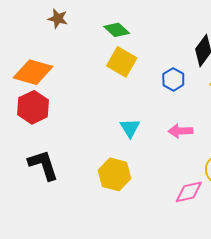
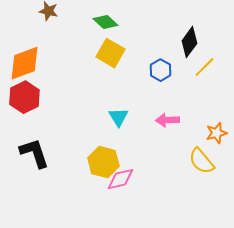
orange diamond: (33, 72) -> (24, 63), turned -36
pink diamond: (189, 192) -> (120, 179), moved

